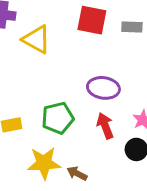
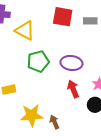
green pentagon: (58, 118) -> (38, 61), moved
brown arrow: (77, 173) -> (54, 122), turned 40

